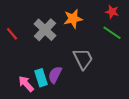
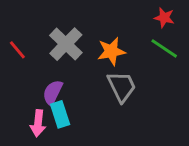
orange star: (73, 19) -> (111, 51), moved
purple semicircle: (55, 75) -> (53, 92), moved
pink arrow: (26, 84) -> (38, 123), turned -132

